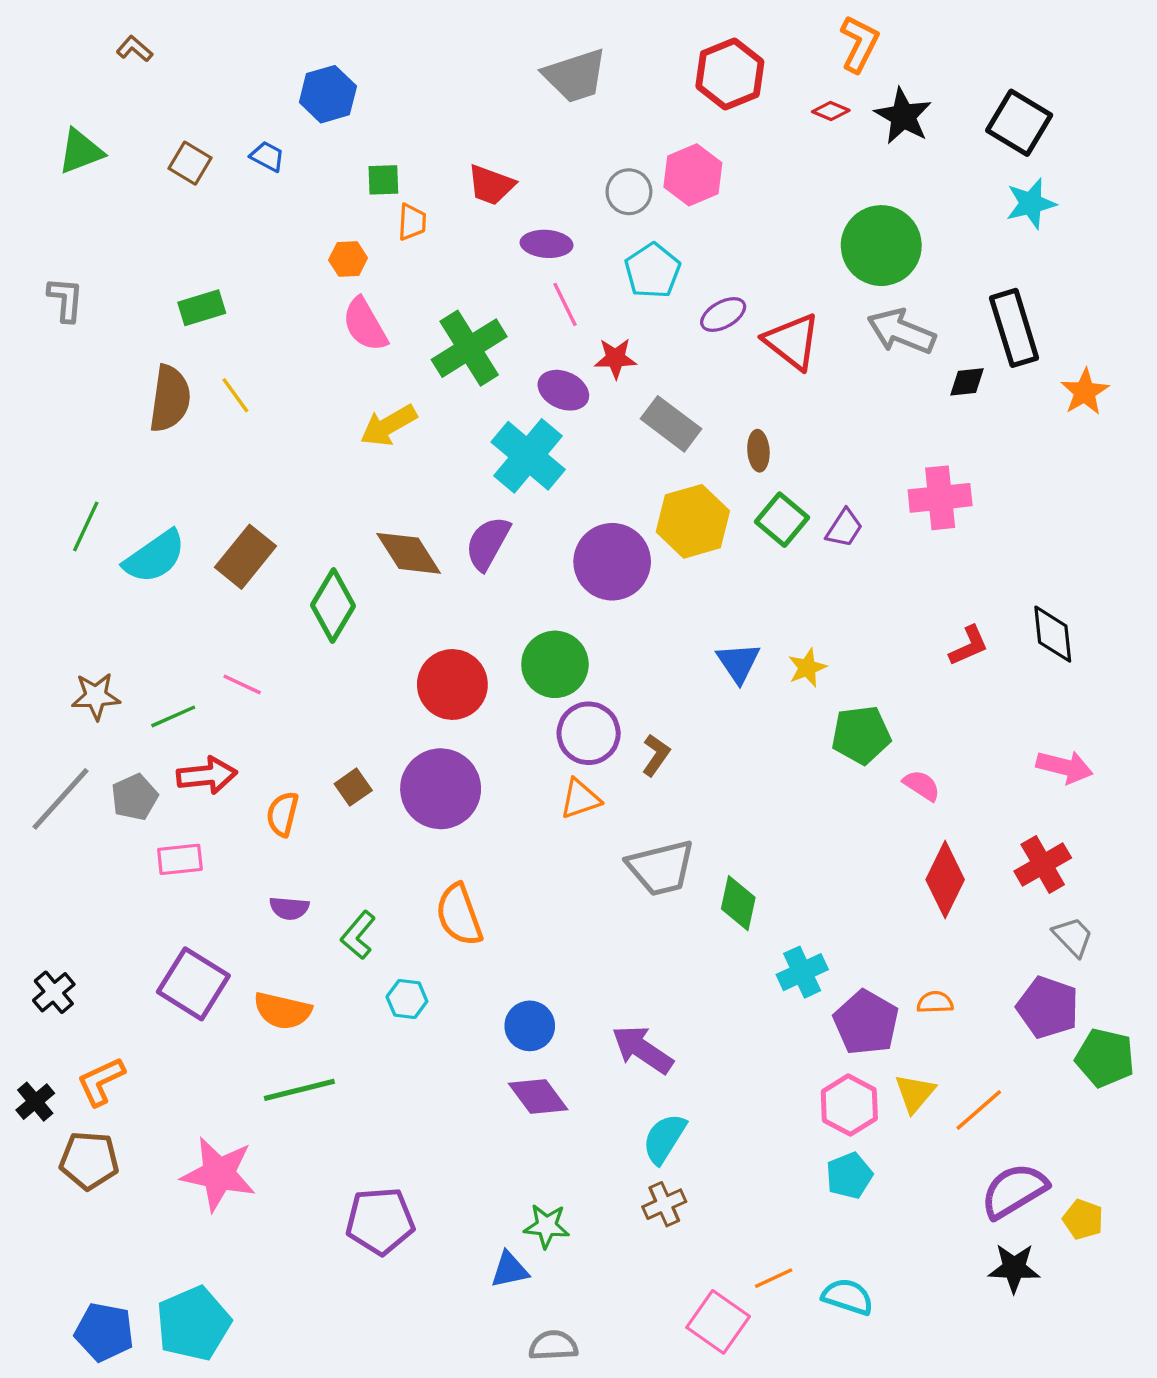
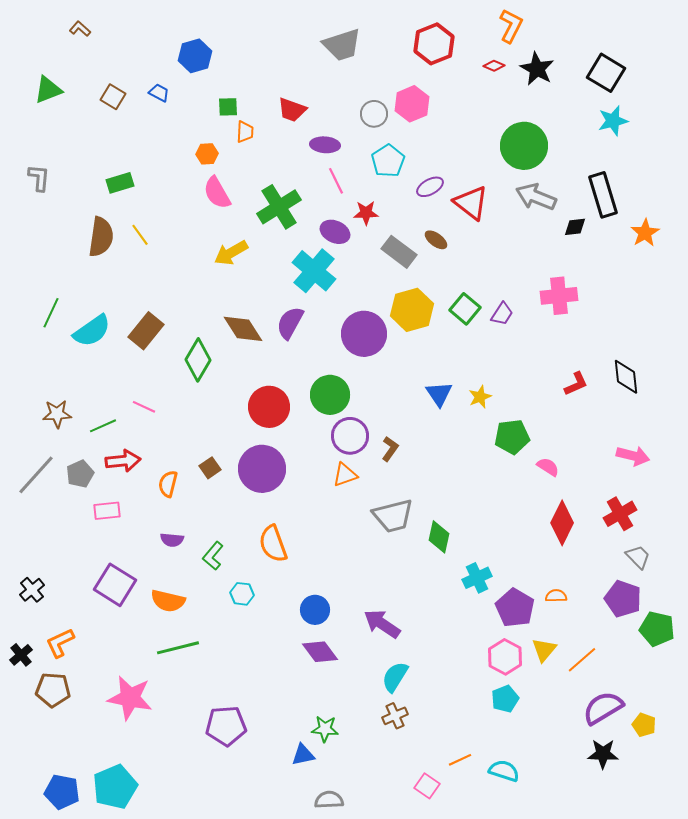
brown ellipse: (758, 451) -> (436, 240), moved, turned -50
pink square: (718, 1322) -> (427, 786), size x0.7

